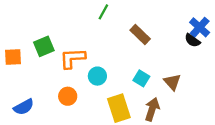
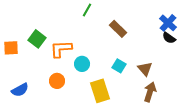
black semicircle: (192, 40) -> (169, 38), moved
green square: (44, 46) -> (37, 39), turned -30
brown arrow: (152, 109) -> (150, 92), moved

